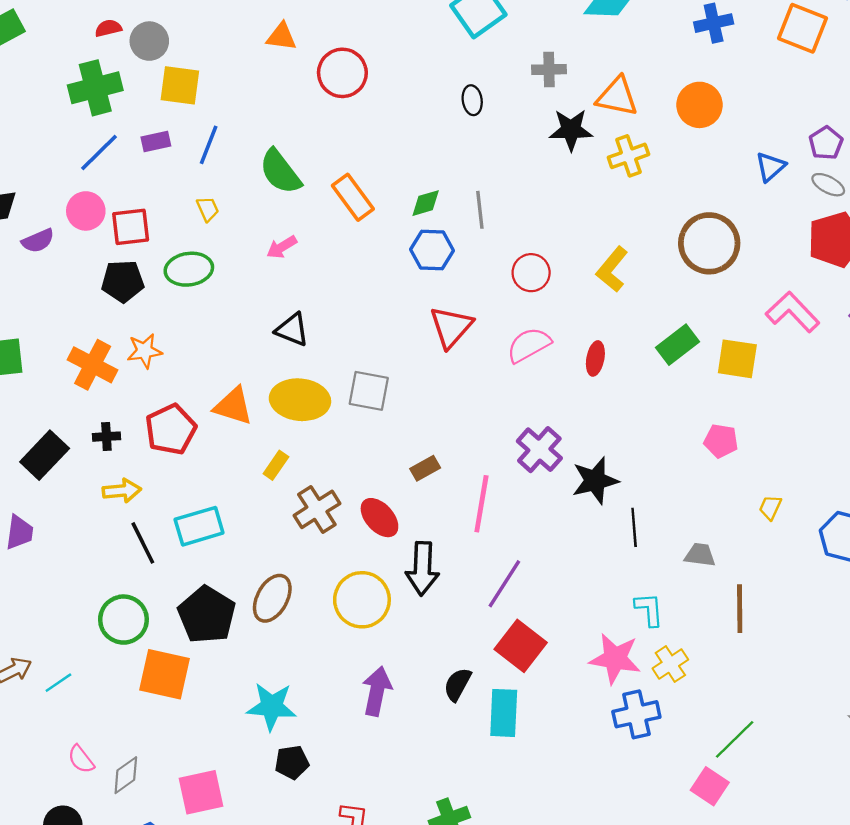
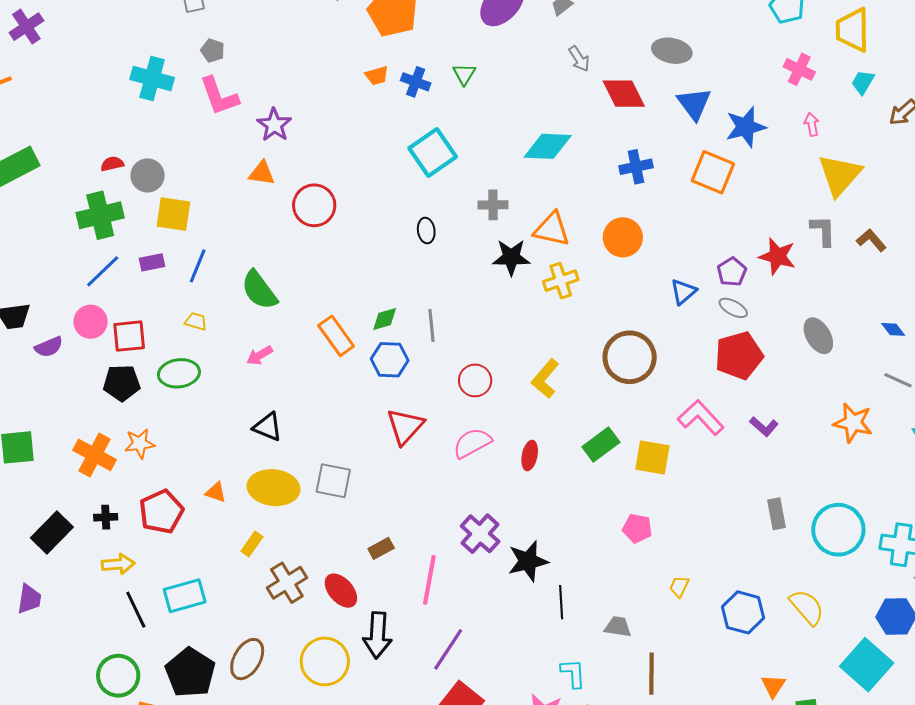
orange rectangle: (353, 197) -> (336, 336), moved
yellow trapezoid: (208, 209) -> (196, 321), turned -50
orange triangle: (233, 406) -> (216, 492), size x0.6

